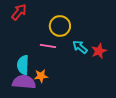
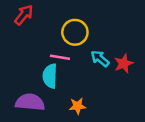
cyan semicircle: (23, 65) -> (50, 76), moved
orange star: (41, 76) -> (77, 106), moved

